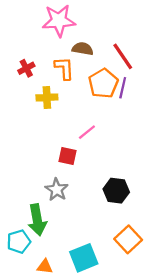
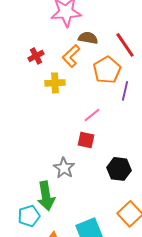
orange L-shape: (64, 68) -> (71, 56), turned -130
purple line: (123, 88) -> (125, 91), moved
red square: (67, 156) -> (86, 140), moved

